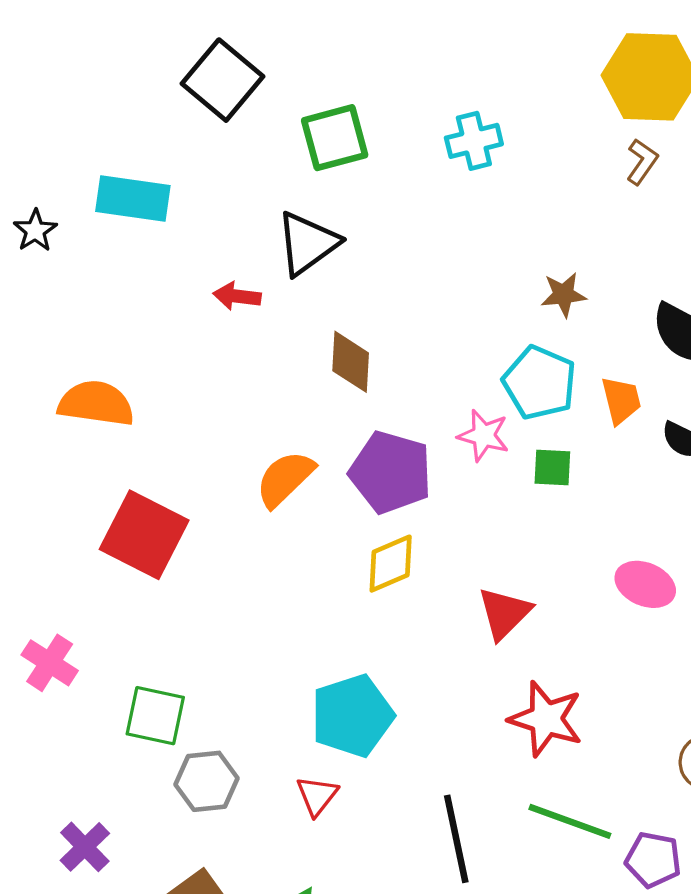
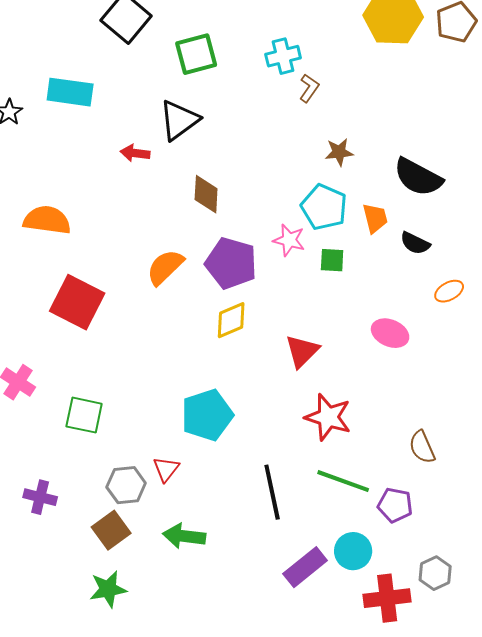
brown L-shape: (642, 162) -> (309, 88), moved
gray hexagon: (207, 781) -> (126, 485), moved
red triangle: (317, 796) -> (166, 469), moved
purple cross: (85, 847) -> (40, 497), turned -32

